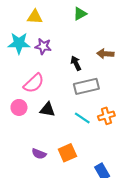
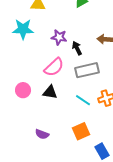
purple star: (43, 46) -> (59, 37), moved
pink semicircle: (34, 83) -> (54, 67), moved
orange square: (67, 153) -> (81, 131), moved

